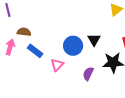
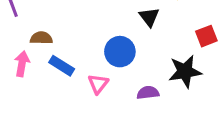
black triangle: (94, 40) -> (149, 17), moved
purple semicircle: (88, 74) -> (148, 93), turned 64

